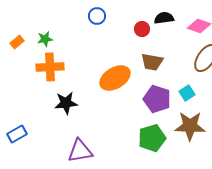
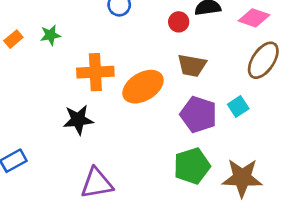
orange cross: (50, 67) -> (95, 72), moved
brown star: (190, 126) -> (242, 178), moved

